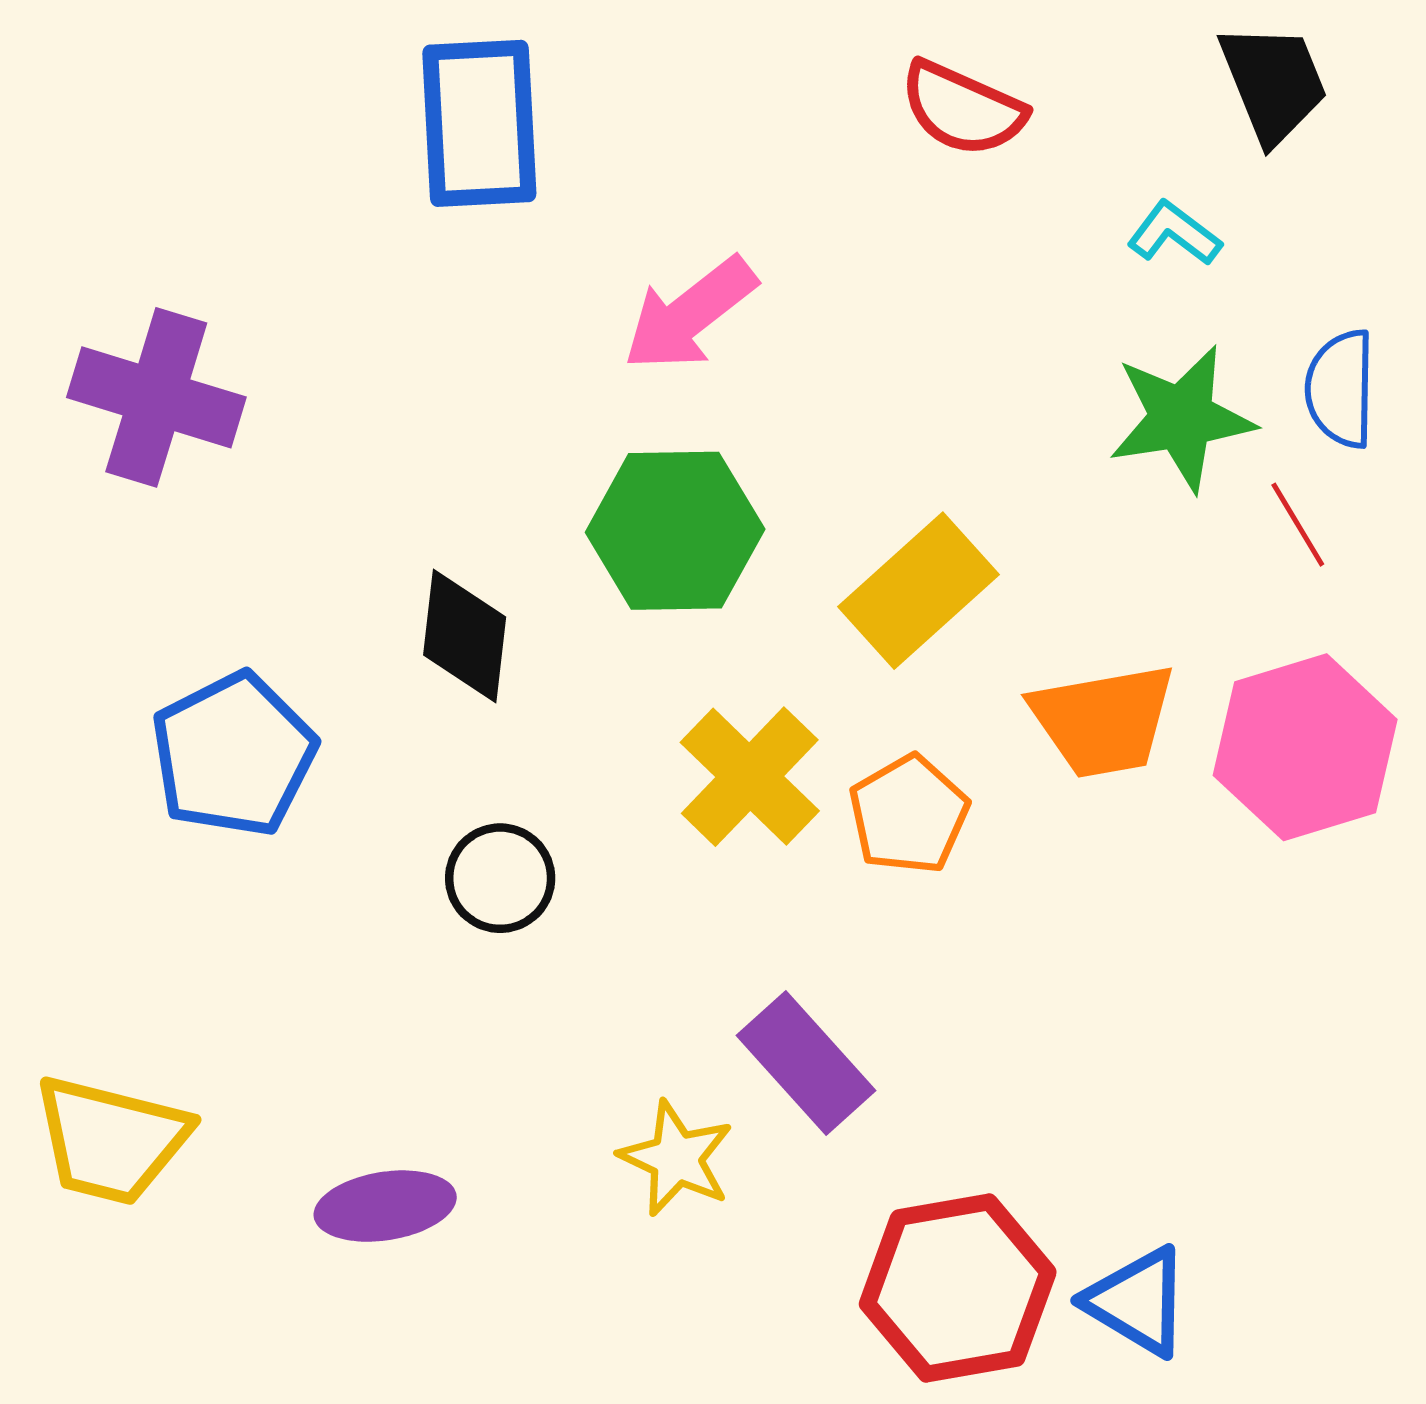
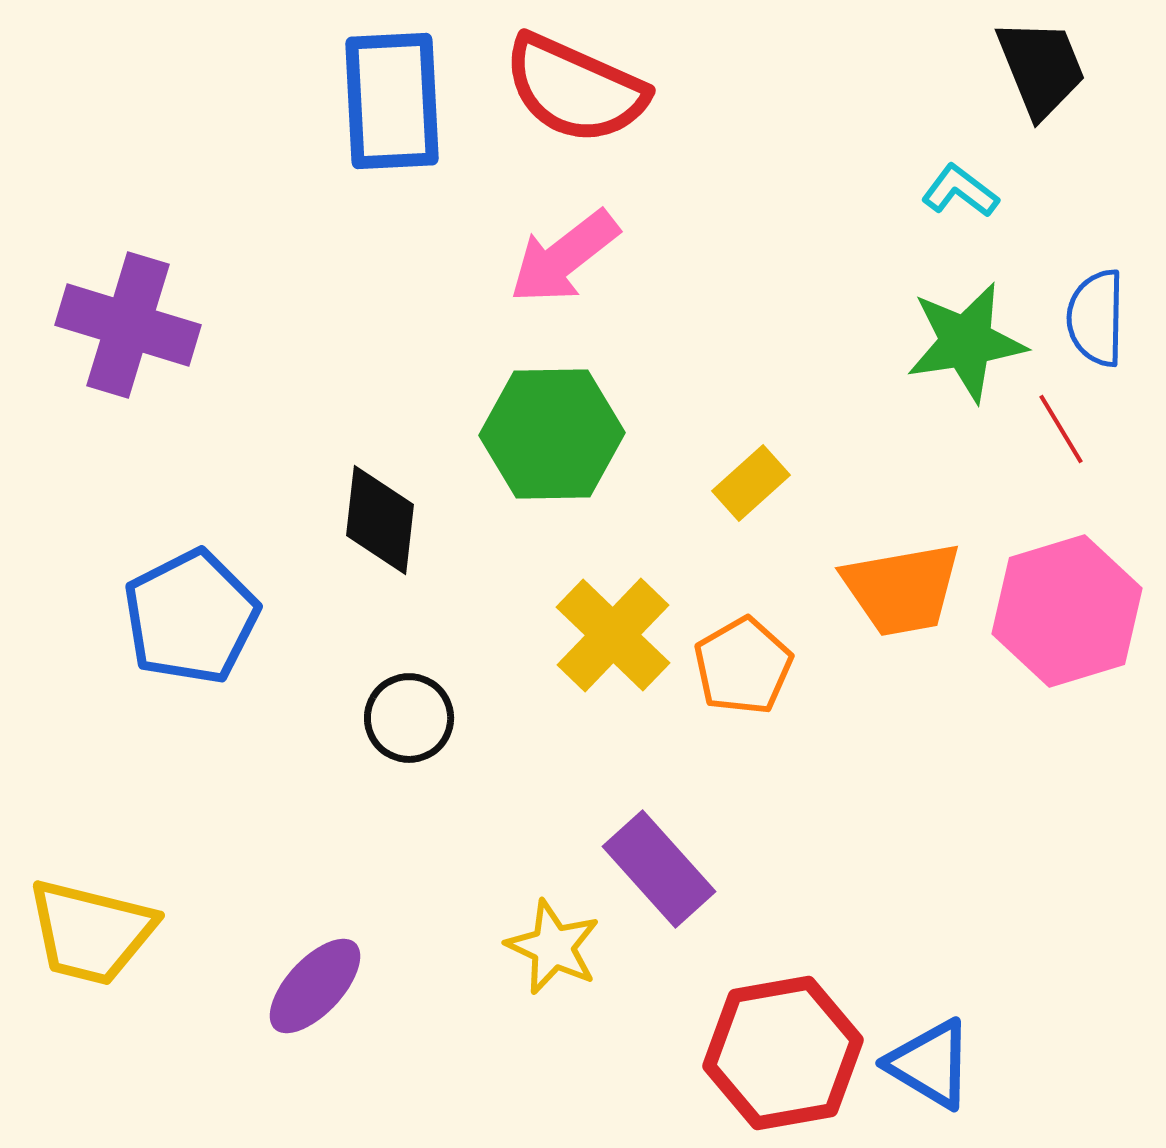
red semicircle: (963, 109) -> (575, 89), moved, size x1.4
yellow rectangle: (919, 591) -> (751, 483), size x0.6
purple ellipse: (385, 1206) -> (315, 986), turned -38

